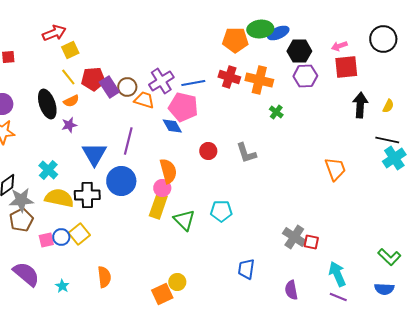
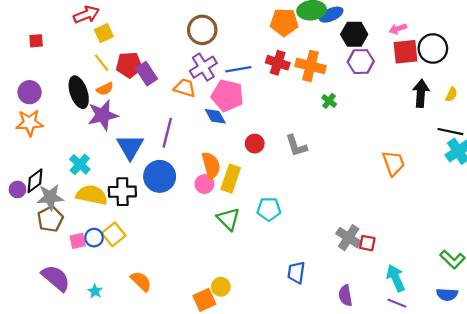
black circle: (383, 39) -> (433, 48), moved
brown circle: (127, 87) -> (202, 30), moved, size x1.4
purple star: (69, 125) -> (103, 115), size x1.8
yellow rectangle: (158, 206) -> (231, 179), moved
orange semicircle: (104, 277) -> (141, 281), turned -40

